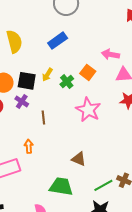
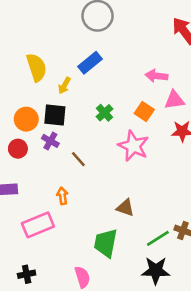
orange square: (88, 72) -> (144, 111), moved
yellow arrow: (47, 75) -> (64, 86), moved
brown line: (43, 118) -> (78, 159), turned -32
green trapezoid: (61, 186) -> (106, 243), turned -85

